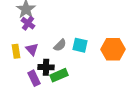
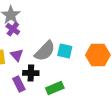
gray semicircle: (60, 45) -> (45, 51), size x1.6
green rectangle: (59, 75) -> (55, 88), moved

